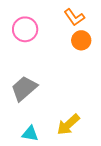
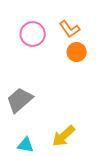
pink circle: (25, 29) -> (33, 34), moved

